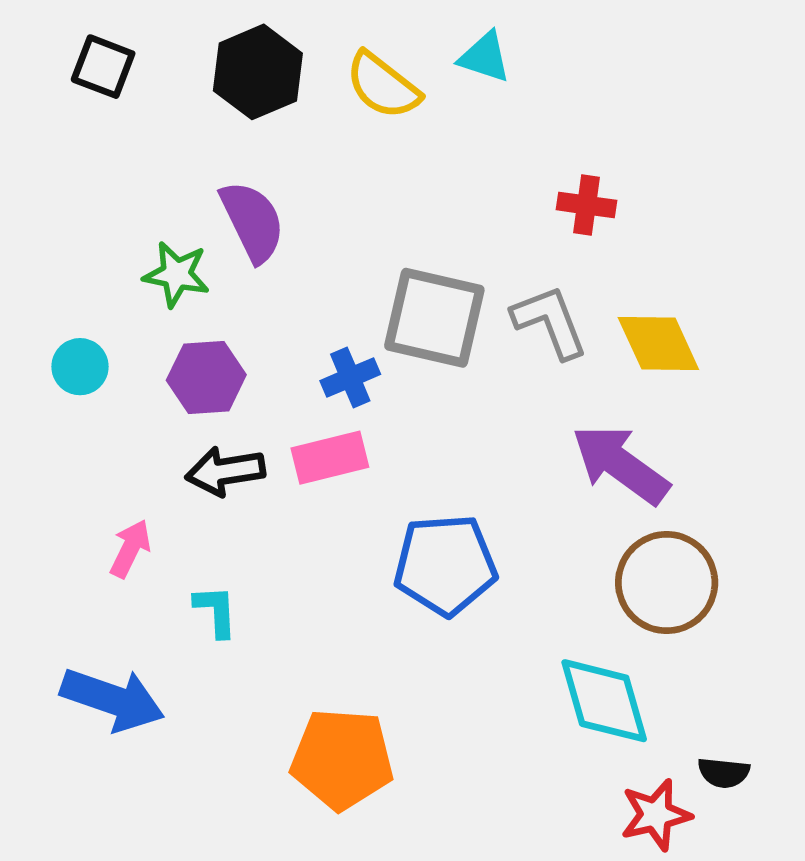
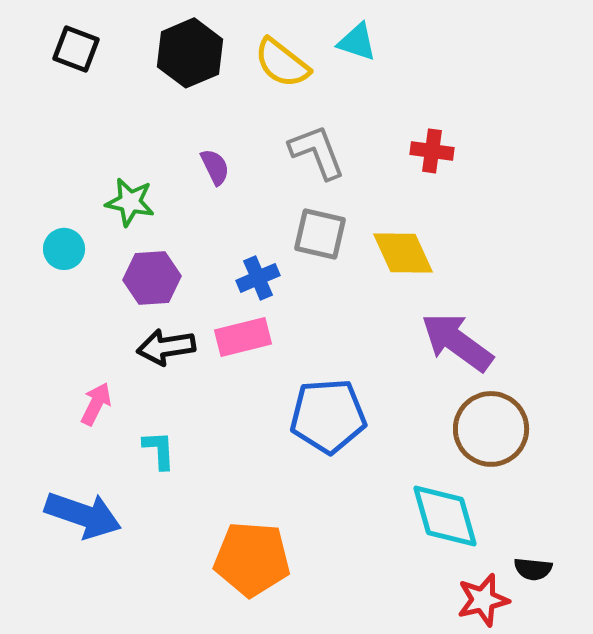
purple semicircle: (252, 221) -> (215, 167), moved, size x0.6
gray square: (434, 318) -> (320, 234), size x0.7
gray L-shape: (550, 322) -> (317, 152), moved
yellow diamond: (658, 344) -> (403, 253), moved
cyan circle: (80, 367) -> (64, 249), moved

